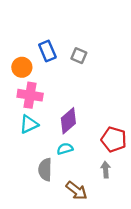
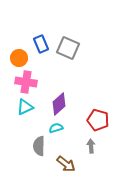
gray square: (79, 56) -> (68, 48), size x1.6

